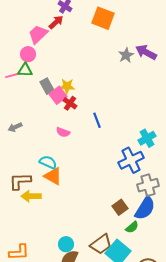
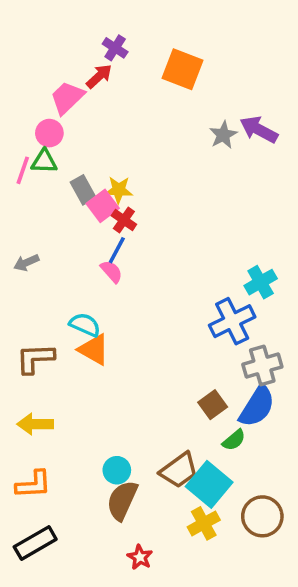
pink line: (13, 75) -> (23, 170), turned -56
blue line: (97, 120) -> (117, 250), moved, turned 49
pink semicircle: (63, 132) -> (112, 271), turned -152
yellow arrow: (31, 196) -> (35, 424), moved

